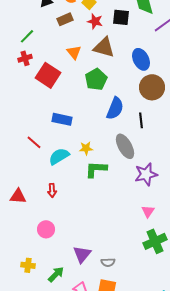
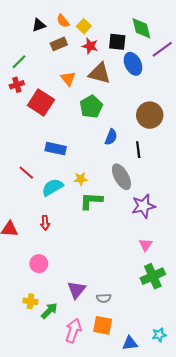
blue ellipse: (141, 59) -> (133, 64), moved
blue semicircle: (115, 108) -> (111, 137), size x0.7
yellow cross: (28, 265) -> (30, 301), moved

